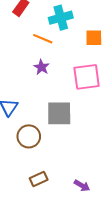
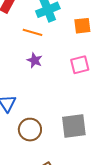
pink square: (87, 77) -> (80, 65), size x0.7
gray square: (59, 113) -> (74, 126), moved

